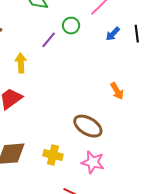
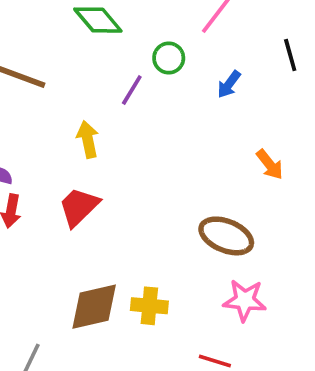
blue arrow: (113, 34) -> (229, 84), moved
yellow cross: (53, 155) -> (149, 306), moved

